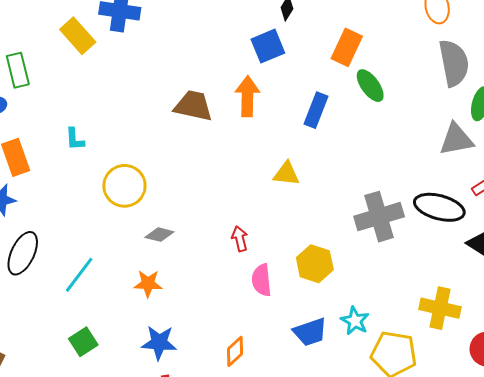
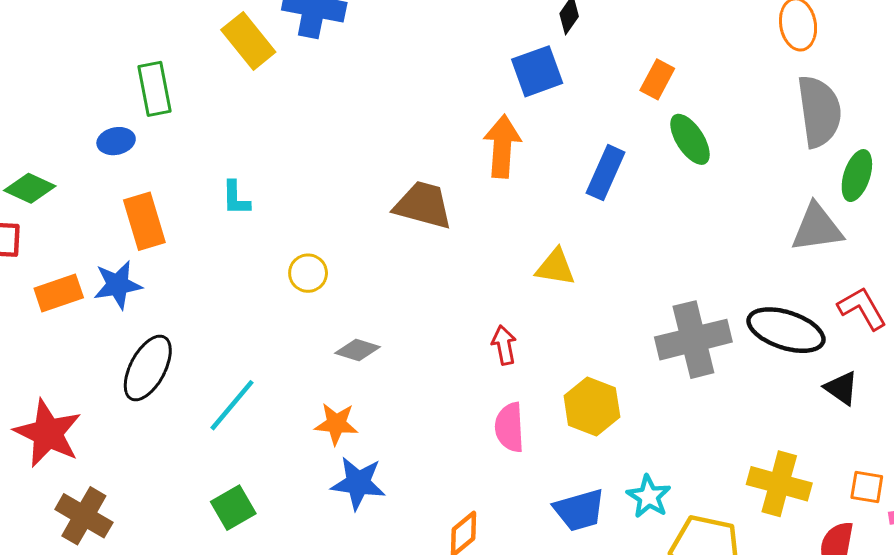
orange rectangle: (347, 47) -> (657, 79), size x0.7
brown trapezoid: (193, 106) -> (423, 205), moved
yellow circle: (124, 186) -> (308, 273), size x0.6
red arrow: (240, 239) -> (504, 345), moved
blue star: (159, 343) -> (358, 483), moved

